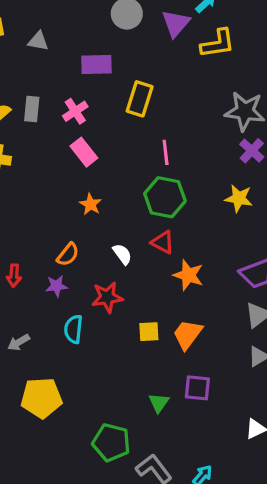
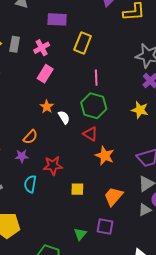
pink rectangle: (84, 152) -> (45, 74), turned 66
white semicircle: (122, 254) -> (64, 117), moved
orange trapezoid: (188, 334) -> (113, 196), moved

